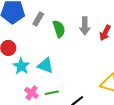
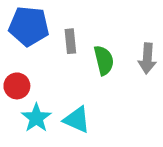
gray rectangle: (38, 19) -> (70, 41), turned -40

